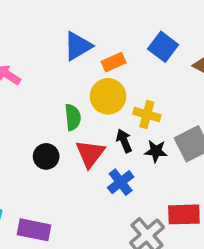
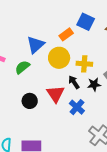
blue triangle: (78, 46) -> (36, 45), moved
orange rectangle: (114, 62) -> (66, 34), moved
green semicircle: (73, 117) -> (22, 67), moved, turned -112

